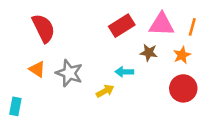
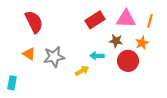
gray star: (69, 73) -> (54, 57), turned -30
red circle: (183, 88) -> (128, 61), moved

